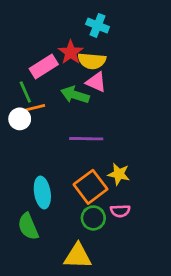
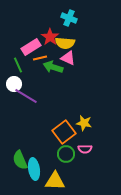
orange line: (35, 108) -> (40, 58), moved
purple line: (86, 139) -> (26, 96), moved, turned 30
cyan ellipse: (42, 192) -> (34, 169), moved

